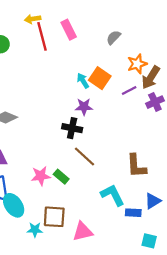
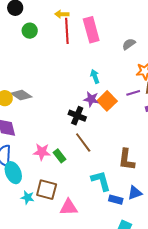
pink rectangle: (69, 30) -> (91, 30), size x1.4
orange square: (100, 78) -> (107, 101), moved

